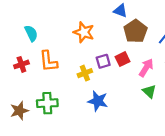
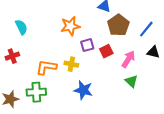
orange star: (84, 32) -> (70, 26), turned -30
orange L-shape: (48, 61) -> (46, 67), moved, turned 105
purple square: (103, 61) -> (87, 45), moved
yellow cross: (85, 73) -> (71, 64), turned 32

